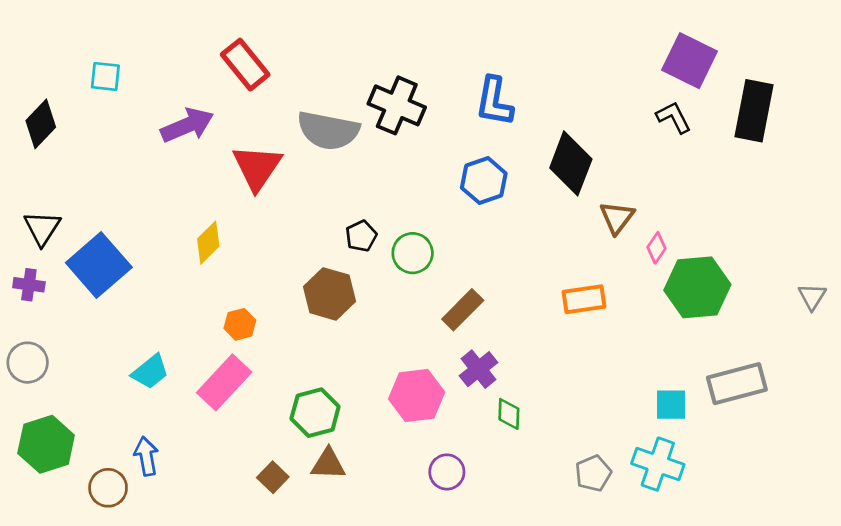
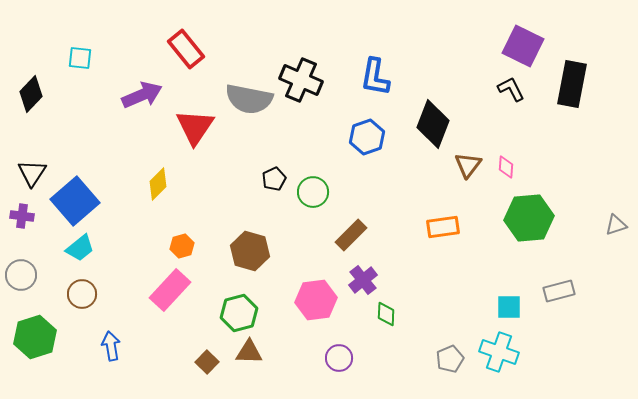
pink diamond: (656, 248) -> (506, 167), moved, turned -30
brown hexagon: (330, 294) -> (250, 251), moved
gray triangle: (812, 297) -> (616, 225), turned 40
cyan trapezoid: (150, 372) -> (80, 248), moved
gray rectangle: (737, 384) -> (559, 291), size x0.7
brown circle: (108, 488) -> (82, 294), moved

